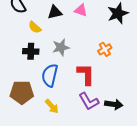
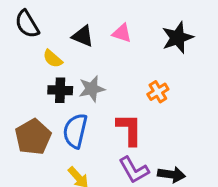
black triangle: (55, 12) -> (83, 36), turned 35
black cross: (31, 51) -> (60, 90), moved
brown pentagon: (22, 92) -> (33, 137), moved, turned -30

